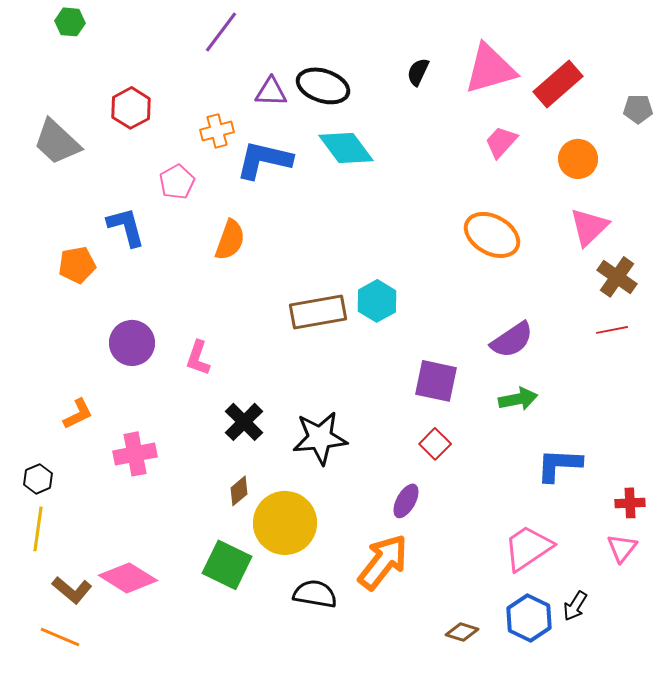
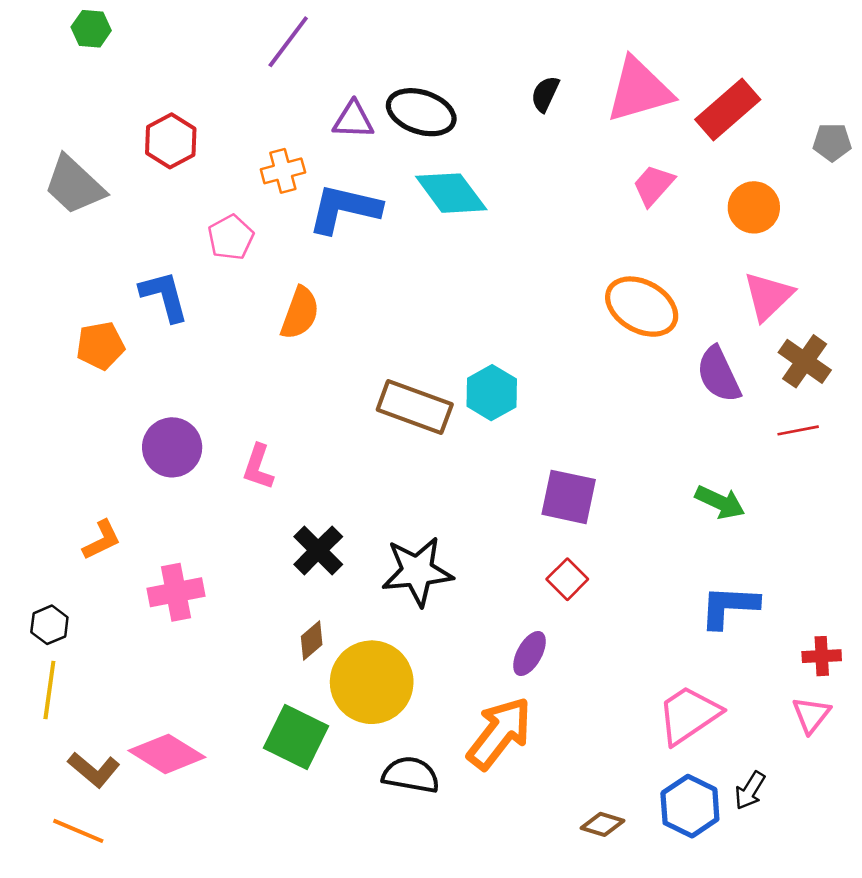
brown rectangle: (318, 312) -> (415, 407), turned 30
purple semicircle: (512, 340) -> (719, 374), moved, turned 99
green arrow: (518, 399) -> (720, 502), moved, turned 36

